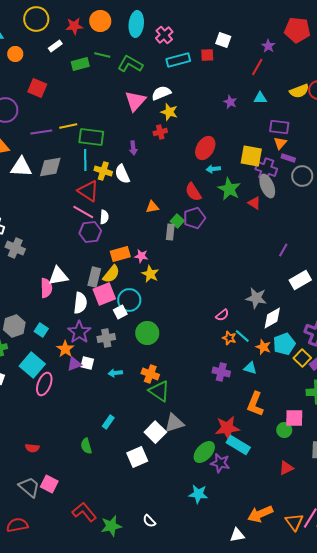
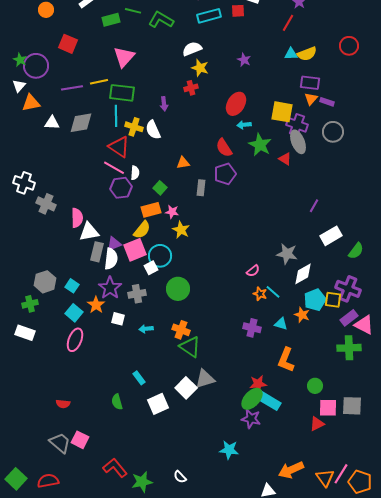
yellow semicircle: (299, 91) -> (307, 54), moved
pink triangle: (135, 101) -> (124, 57), moved
purple star: (230, 102) -> (244, 60), moved
purple rectangle: (288, 158) -> (327, 102), moved
white triangle: (21, 167) -> (52, 123), size x0.7
green square: (177, 221) -> (160, 188), moved
gray rectangle: (94, 277) -> (97, 252), moved
pink semicircle: (46, 288) -> (77, 218), moved
orange star: (263, 347) -> (302, 315), moved
yellow square: (302, 358) -> (333, 300), moved, turned -36
purple triangle: (74, 364) -> (114, 244), moved
cyan square: (32, 365) -> (74, 313), moved, size x0.7
pink square: (294, 418) -> (328, 408), moved
cyan rectangle: (108, 422) -> (139, 378), turned -72
red star: (227, 428) -> (258, 384), size x0.7
green ellipse: (204, 452) -> (252, 399), moved
white square: (137, 457) -> (158, 404), moved

